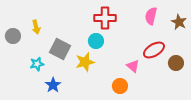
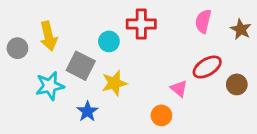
yellow arrow: (36, 27) -> (48, 36), size x1.5
cyan circle: (96, 41) -> (109, 41), moved
cyan star: (37, 64) -> (50, 86), size x1.5
blue star: (53, 85) -> (87, 111), moved

